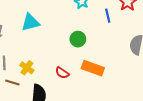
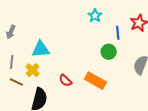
cyan triangle: (30, 22) -> (41, 49), moved
green circle: (78, 39) -> (109, 52), moved

